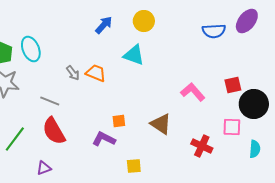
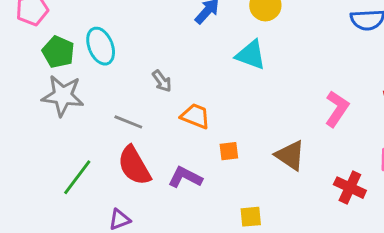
orange trapezoid: (96, 73) -> (195, 116), moved
pink L-shape: (193, 92) -> (337, 109), turned 75
purple L-shape: (104, 139) -> (185, 177), moved

